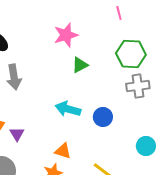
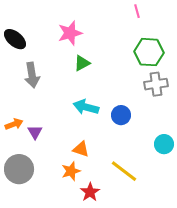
pink star: (66, 35) -> (70, 33), moved
green triangle: (80, 65) -> (82, 63), moved

